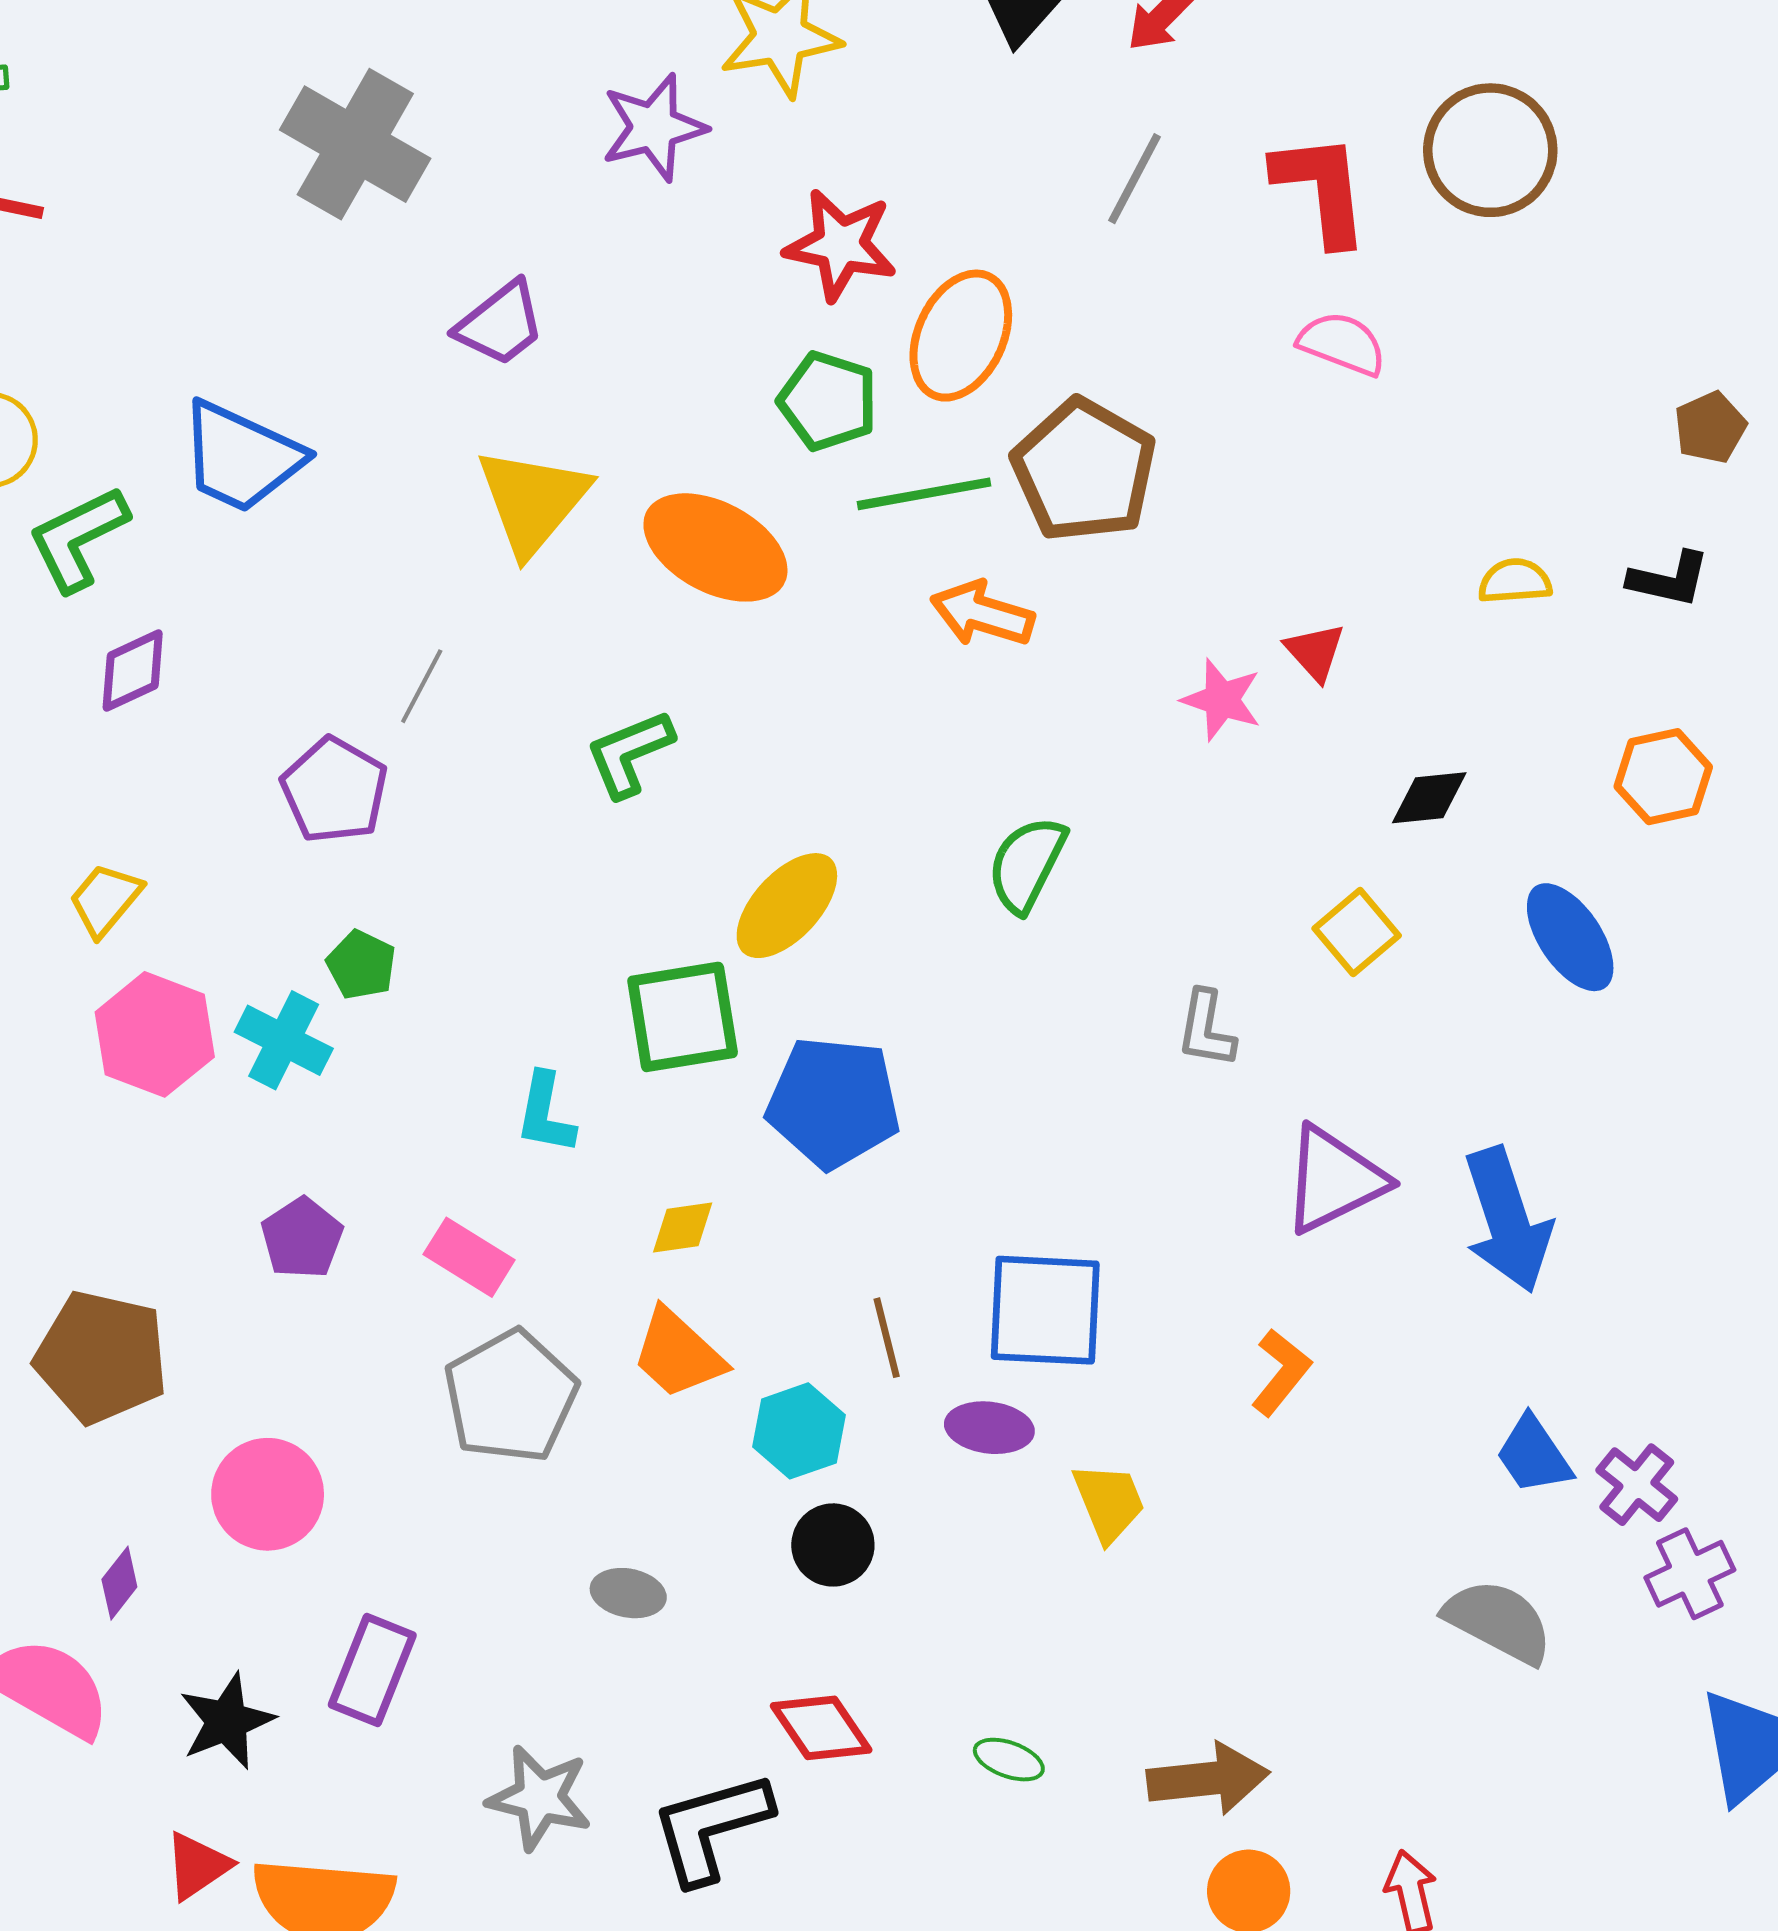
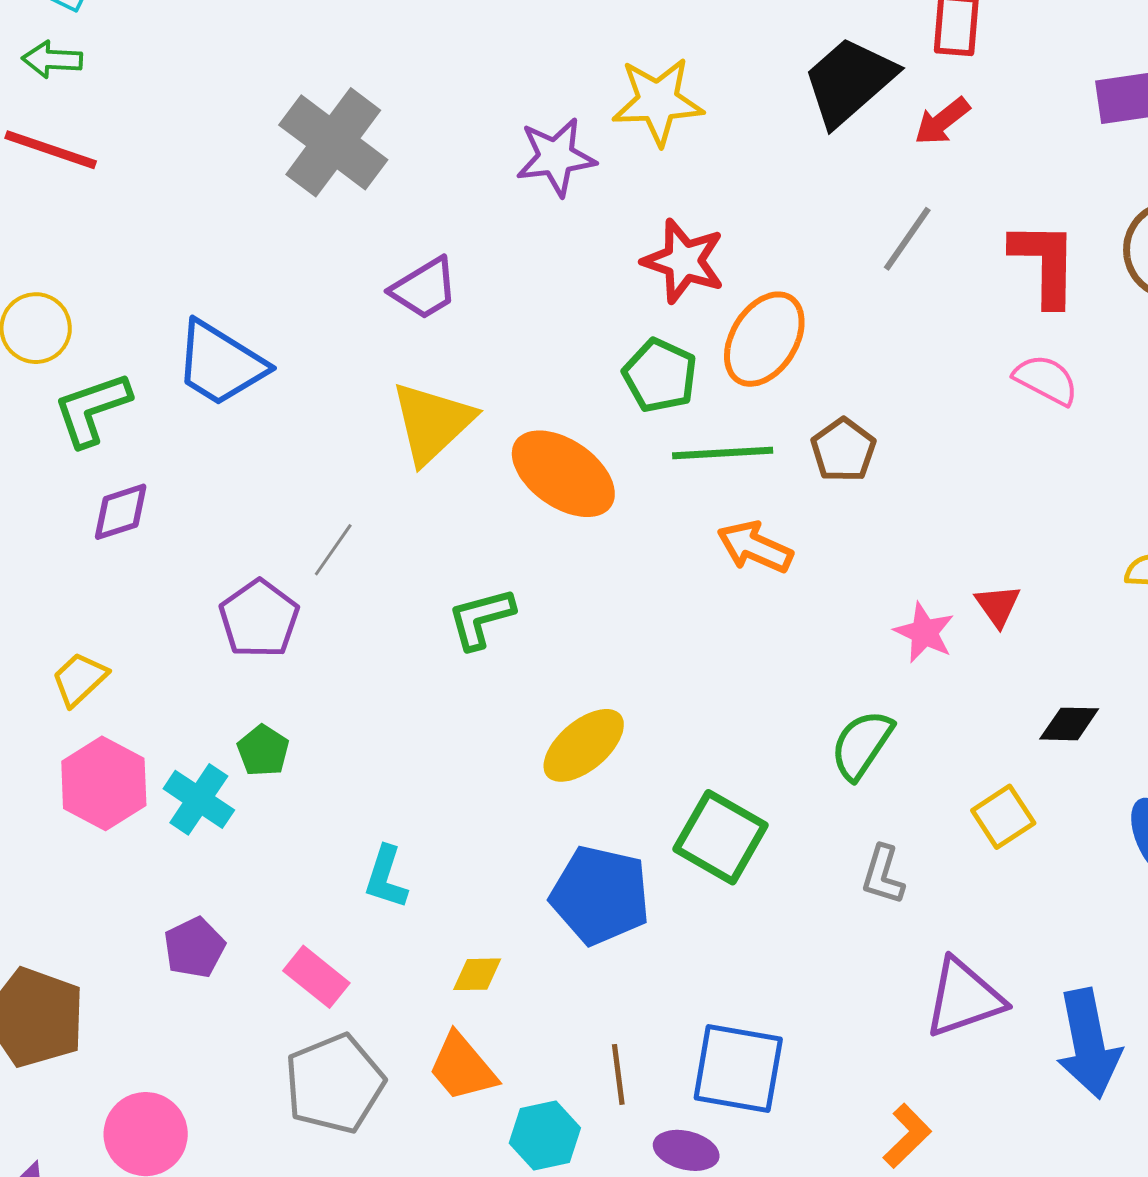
brown pentagon: (1084, 470) -> (843, 450), size x0.6
green semicircle: (1027, 864) -> (862, 745), moved
green square: (683, 1017) -> (720, 837), moved, turned 32

